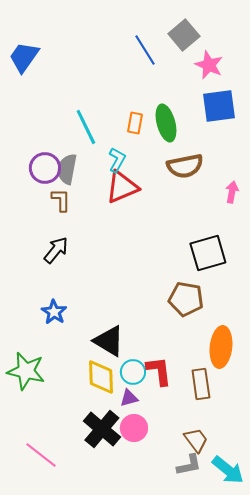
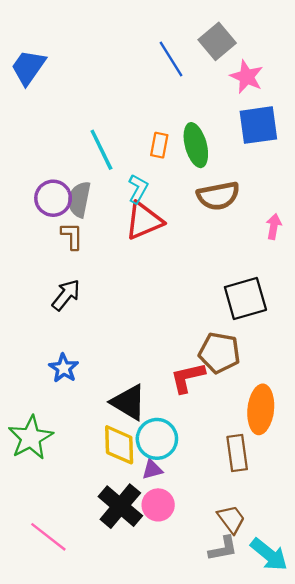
green star: (26, 371) -> (31, 438), turned 30
red L-shape: (159, 371) -> (188, 378), moved, turned -96
cyan circle: (133, 372) -> (157, 439), size x1.4

